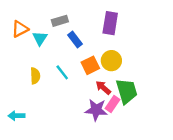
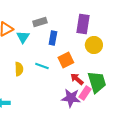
blue rectangle: (75, 40) -> (53, 38), turned 48
yellow circle: (111, 61) -> (94, 45), moved
cyan line: (62, 72) -> (42, 66), turned -32

